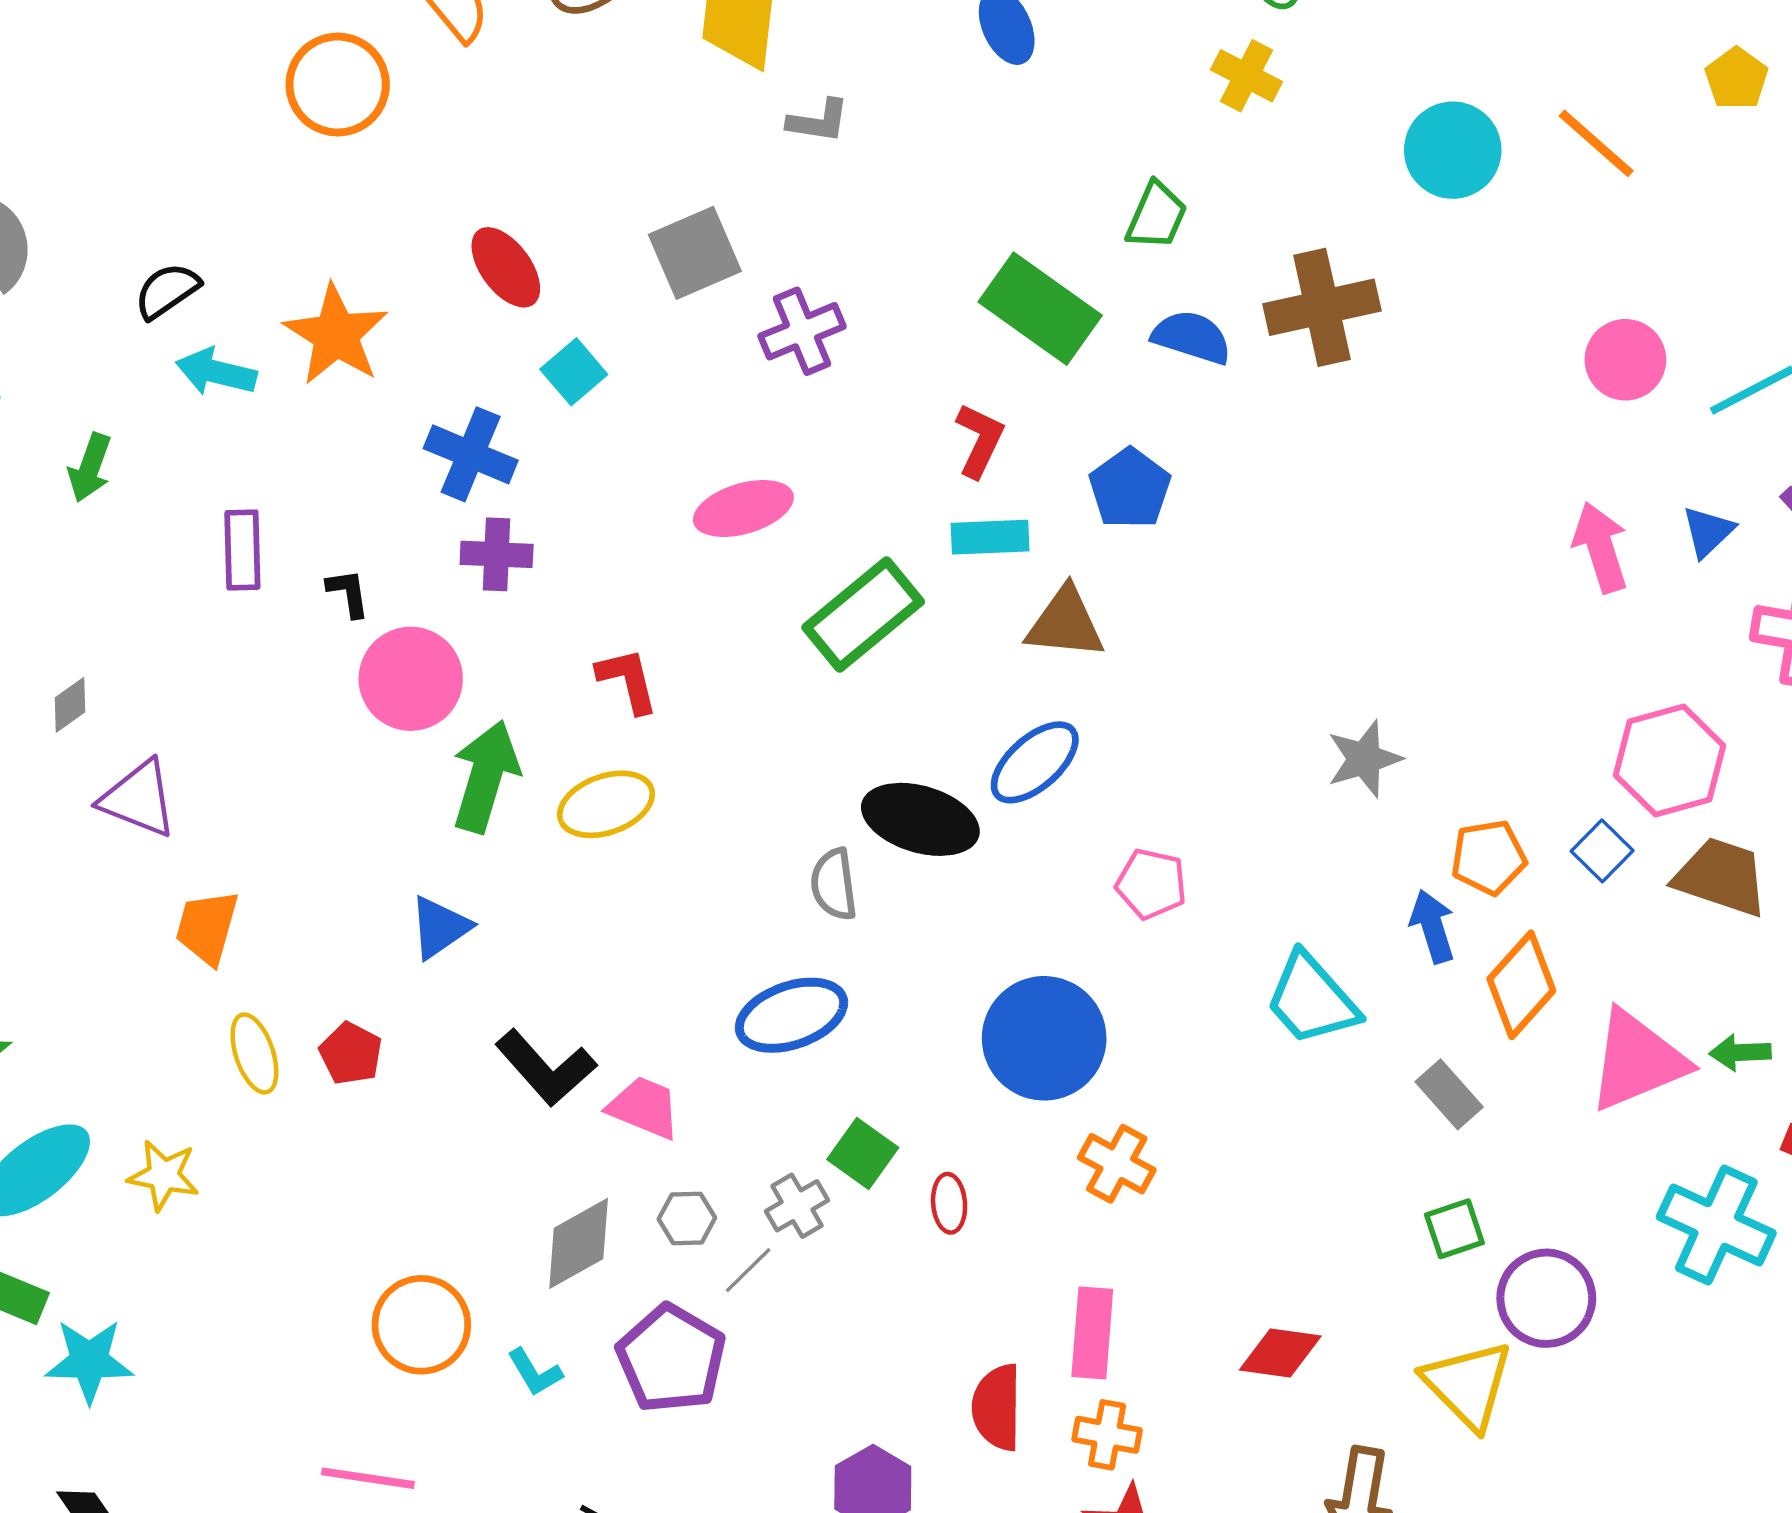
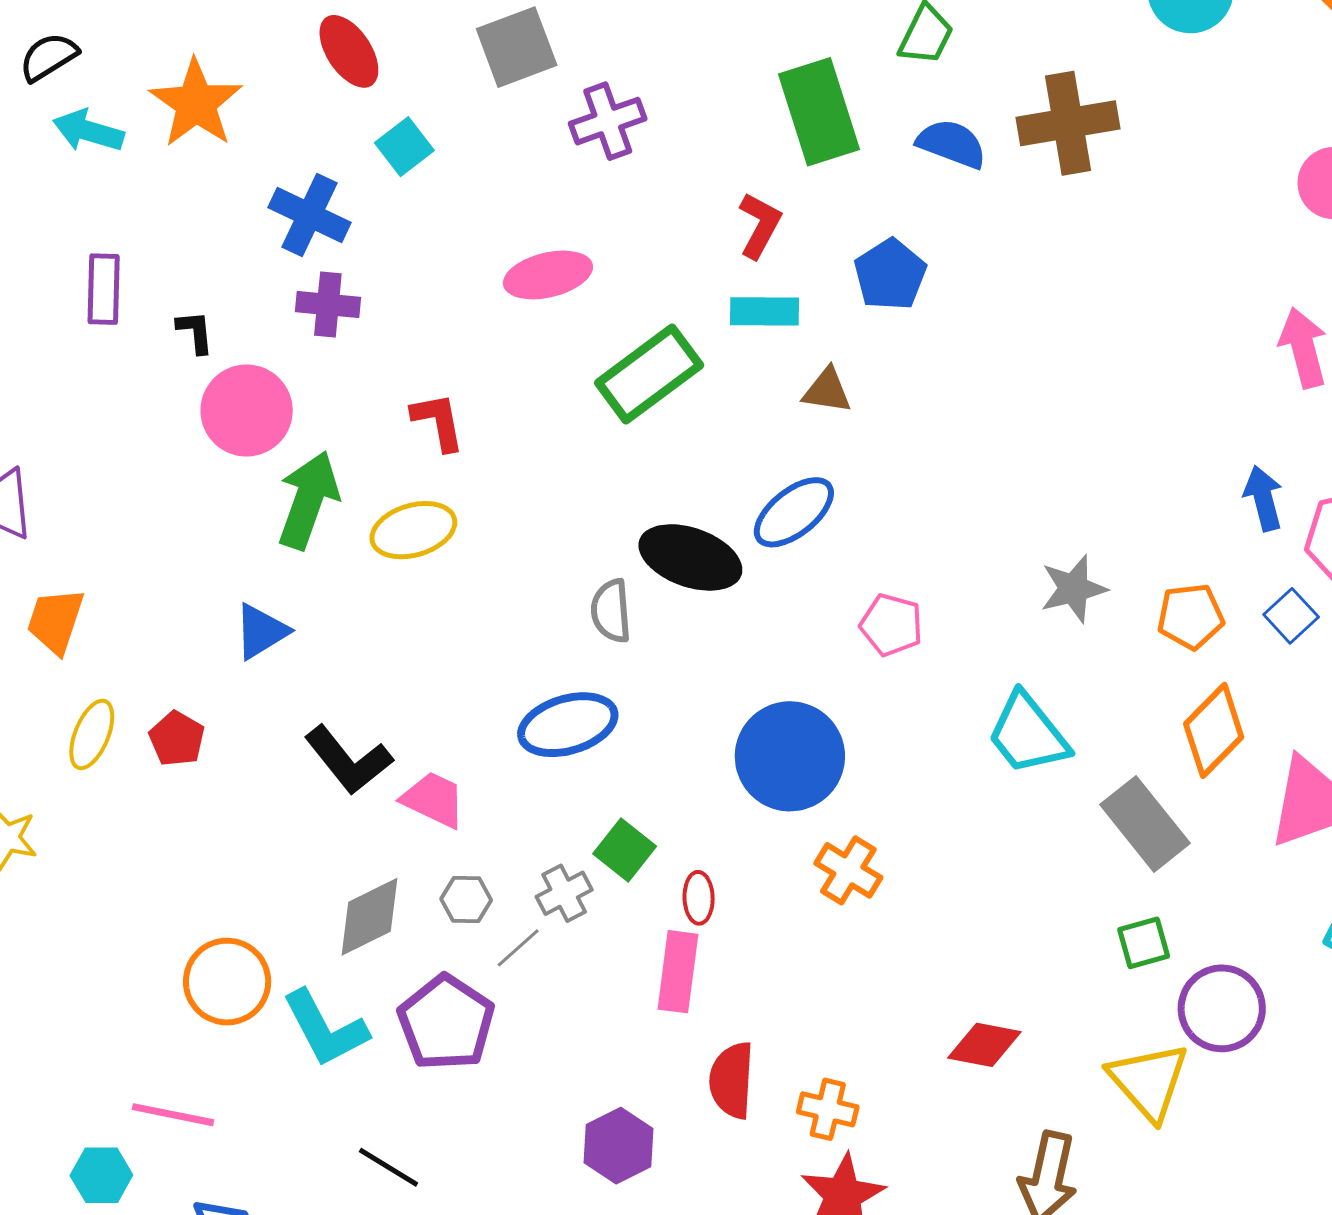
green rectangle: (1040, 309) -> (819, 112), turned 34
brown triangle: (1065, 623) -> (827, 391), size x0.7
gray star: (1364, 759) -> (1074, 589), moved
blue arrow: (1432, 926) -> (1263, 498), moved
yellow ellipse: (254, 1053) -> (92, 734), turned 38
gray rectangle: (1449, 1094) -> (1145, 824), size x1.5
pink rectangle: (1092, 1333) -> (678, 972), moved
cyan L-shape: (535, 1372) -> (325, 1029), size x1.8

